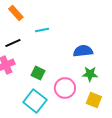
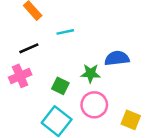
green star: (90, 74) -> (90, 73), moved

